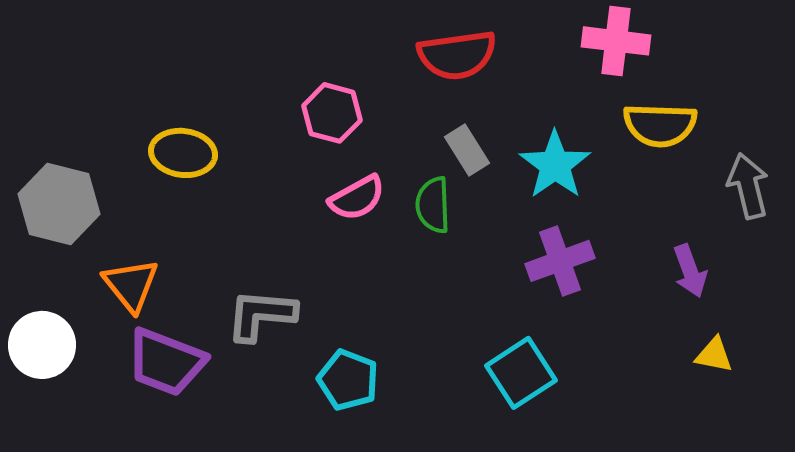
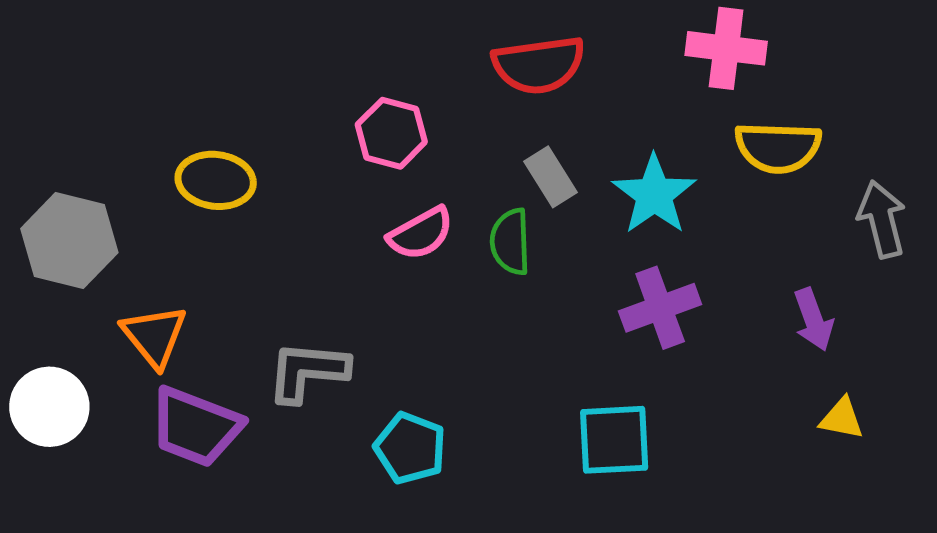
cyan square: (521, 373) -> (614, 440), turned 30

